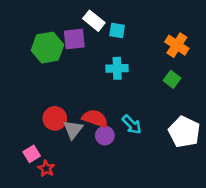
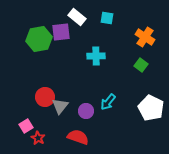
cyan square: (117, 30) -> (107, 18), moved
red semicircle: (95, 118) -> (78, 137), moved
cyan arrow: (132, 125) -> (108, 102), turned 84

